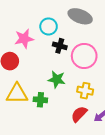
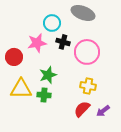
pink star: (24, 39) -> (37, 43), moved
green star: (57, 79) -> (48, 75), moved, turned -30

